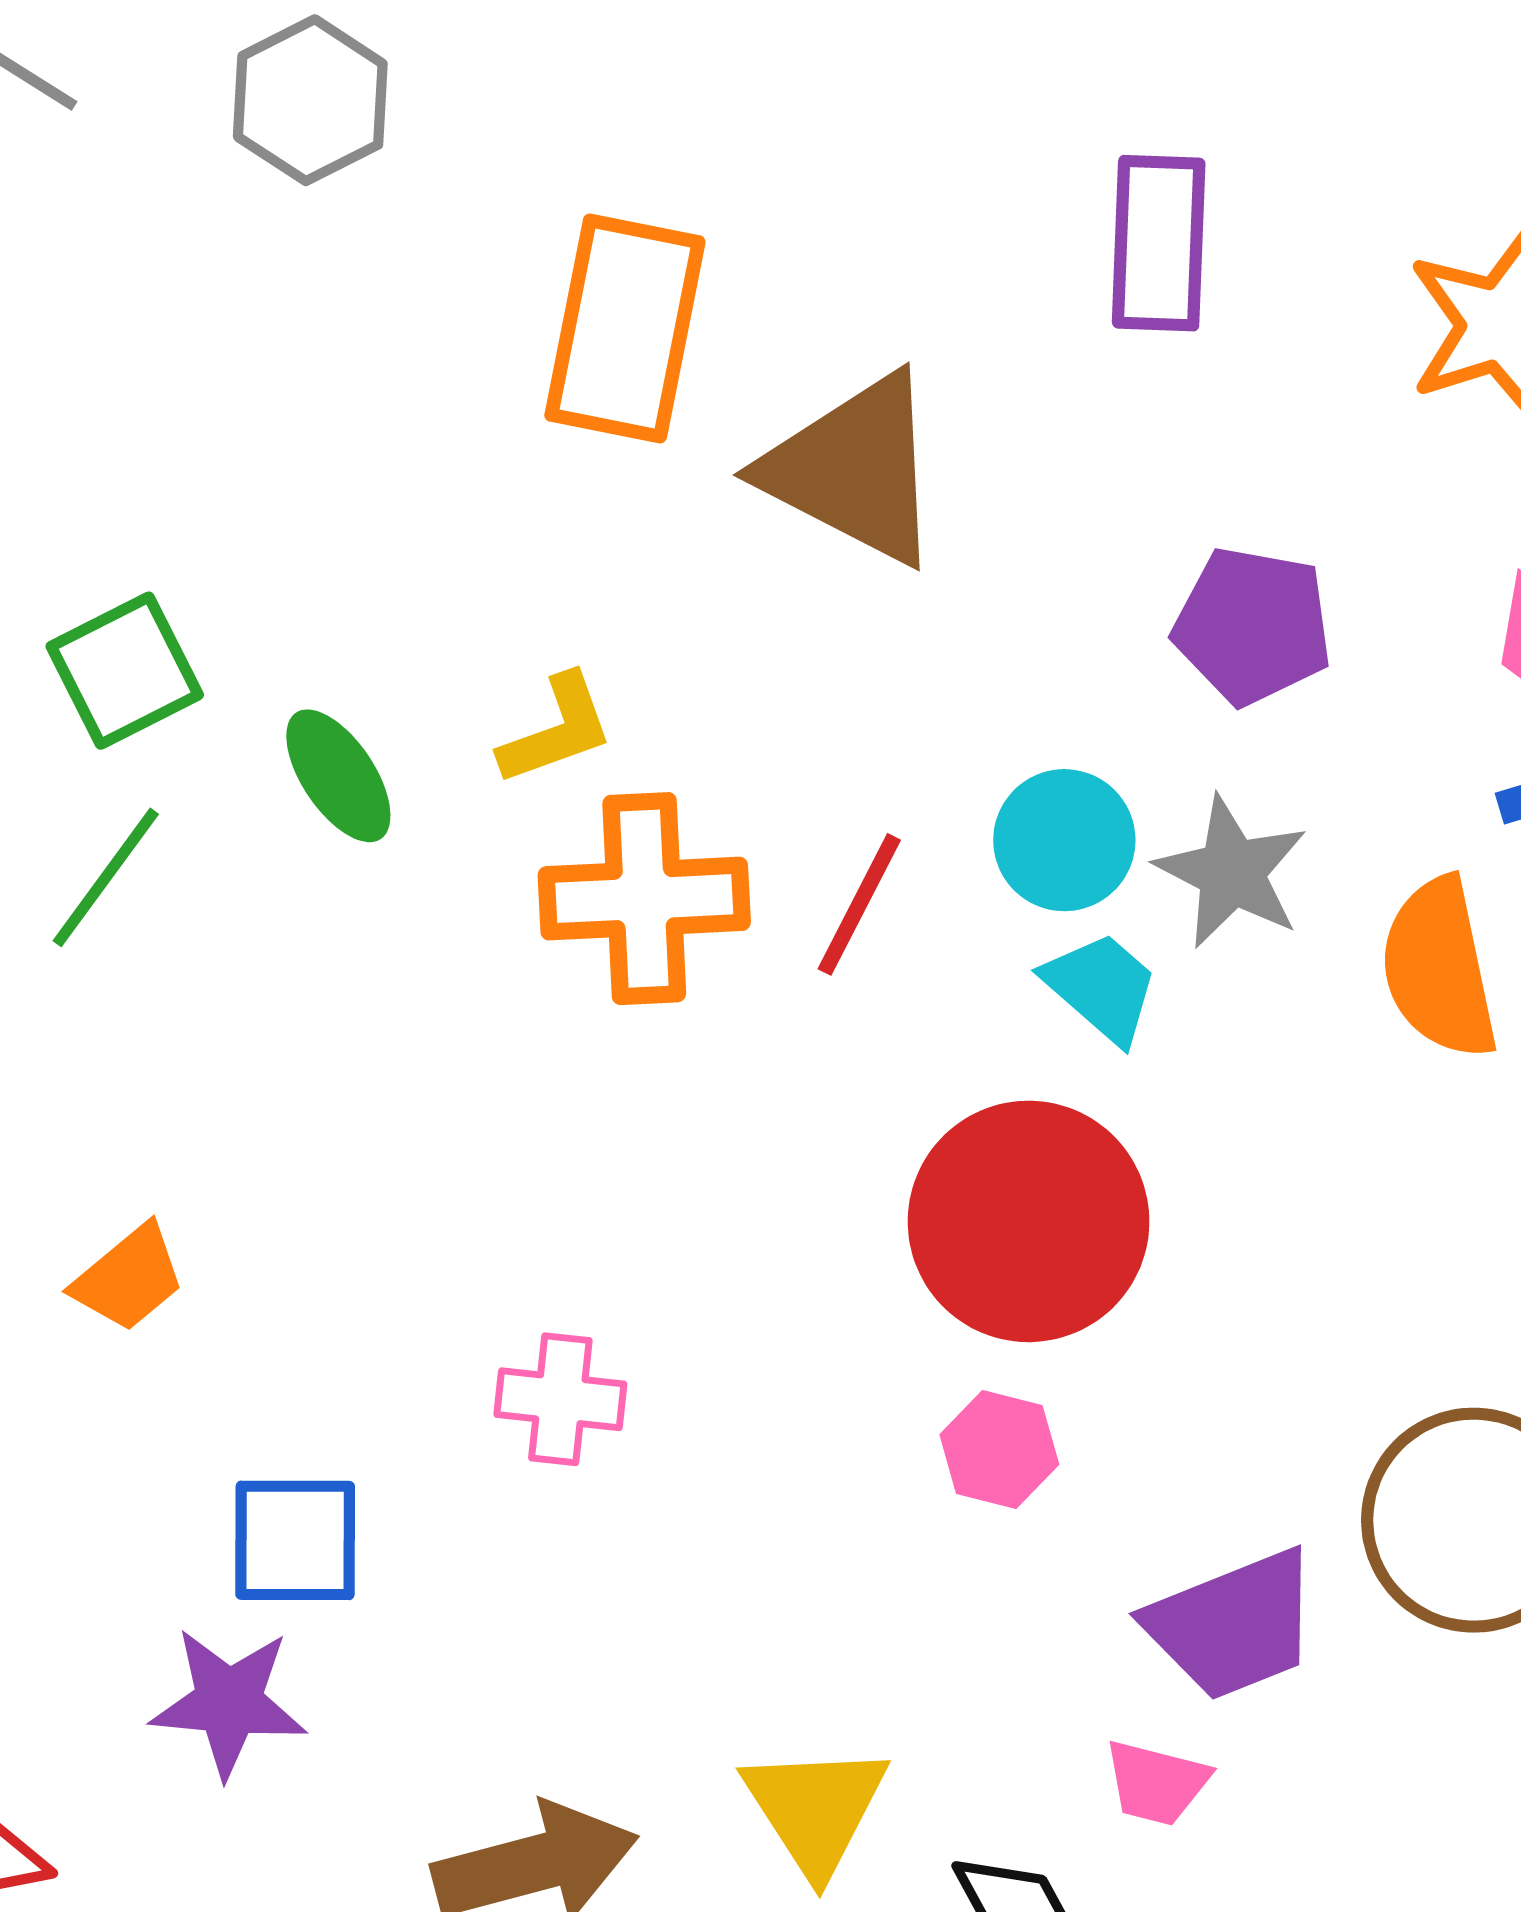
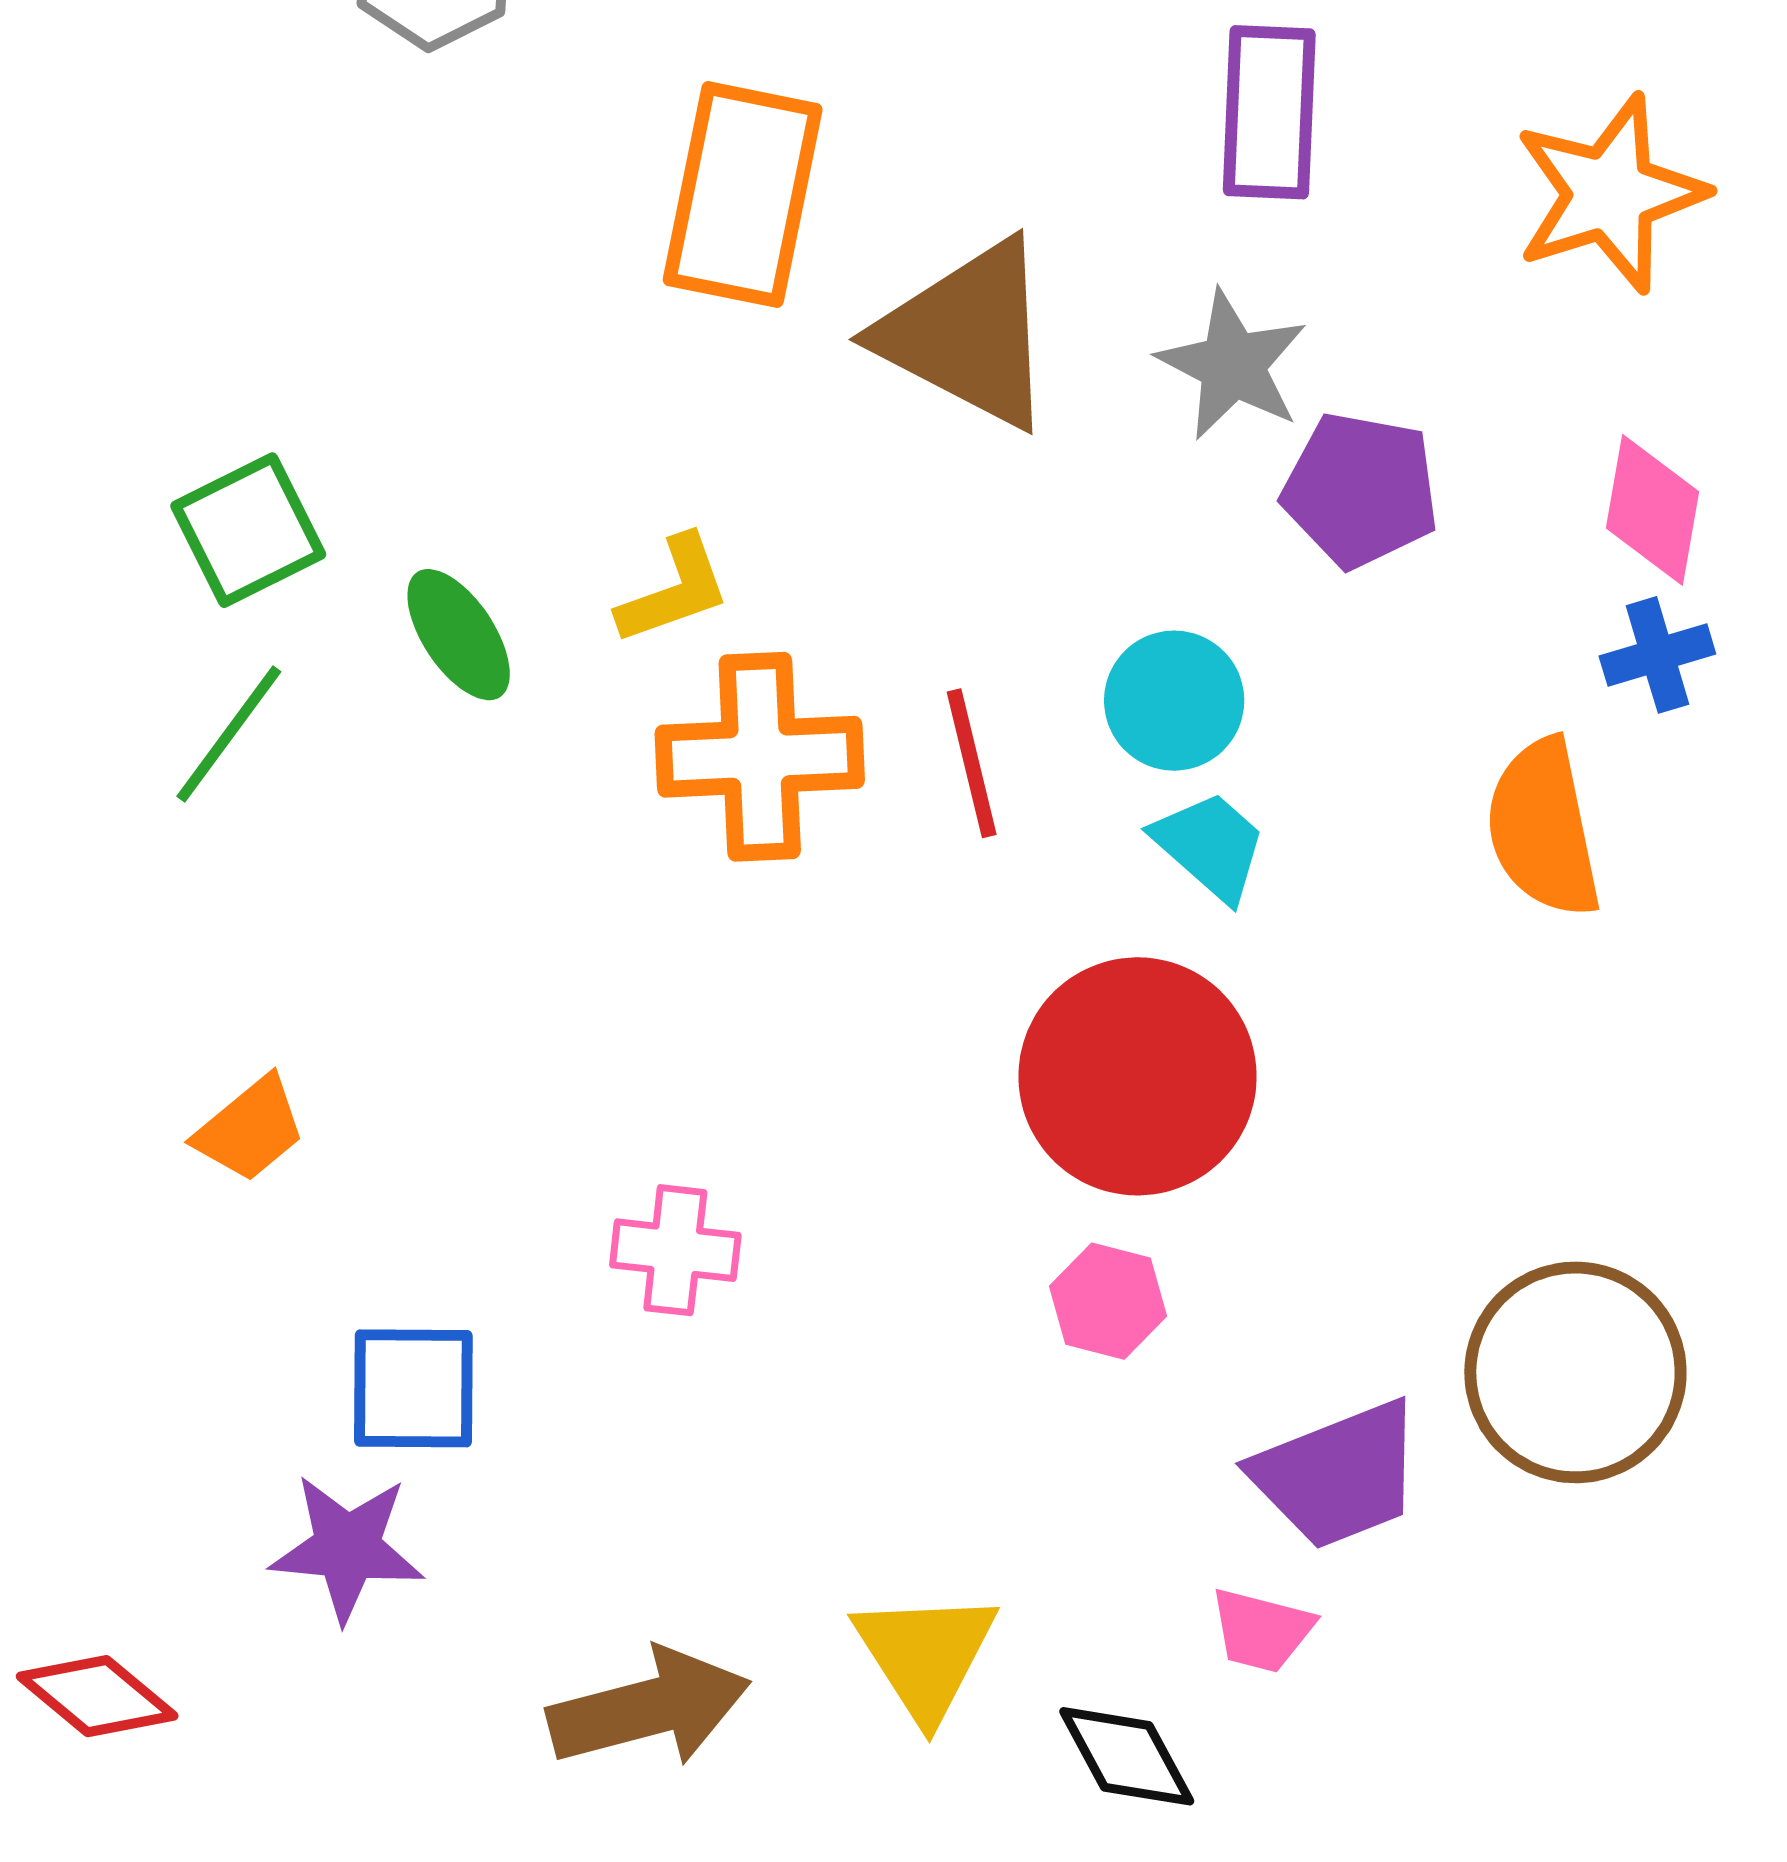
gray star: (1232, 872) -> (1232, 365), moved
red line: (859, 904) -> (972, 763), turned -41

